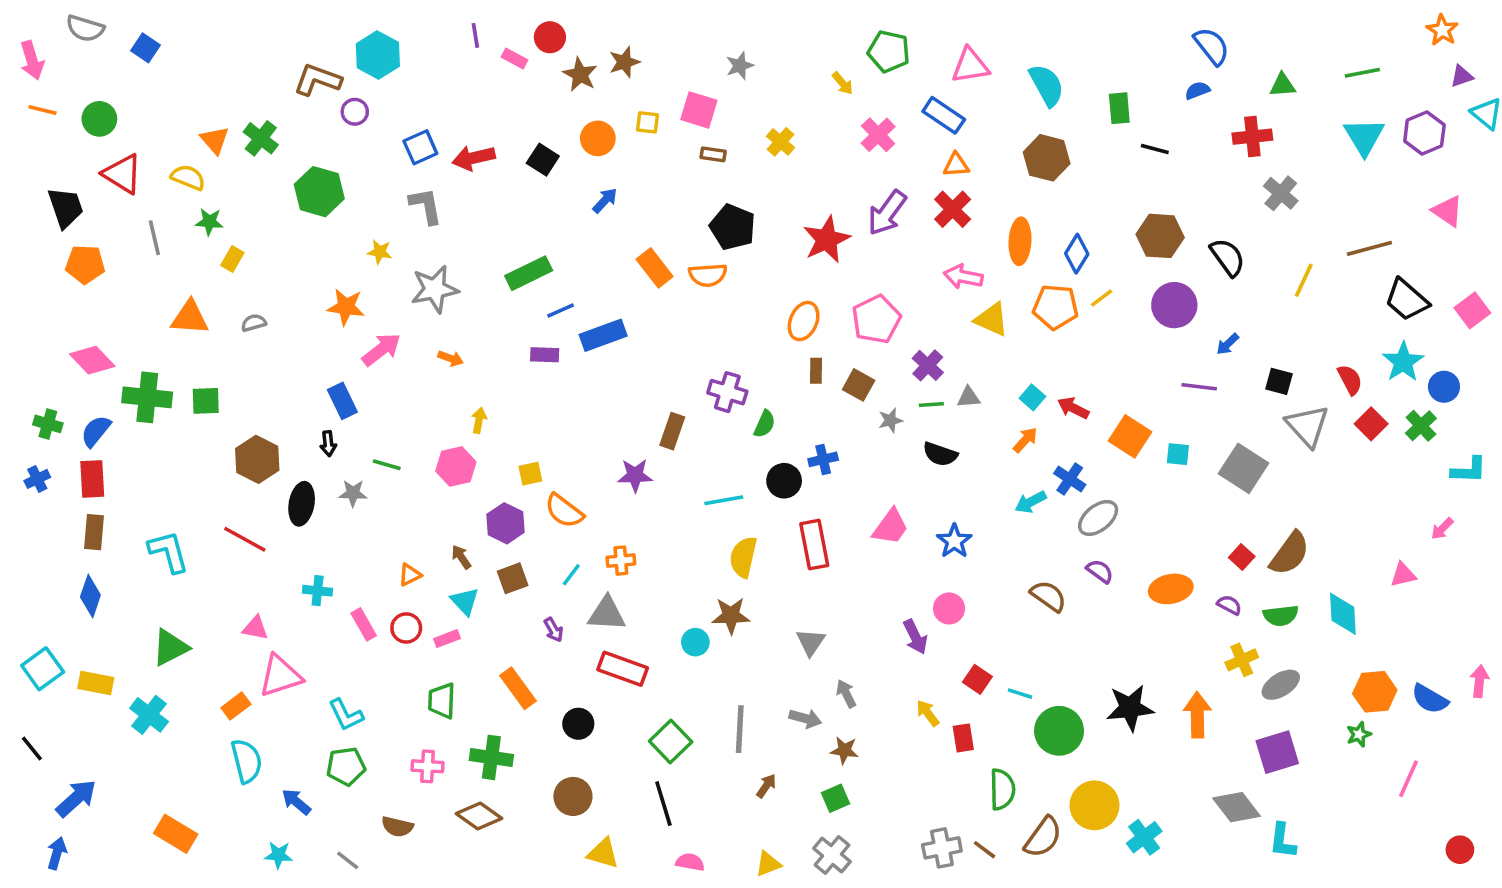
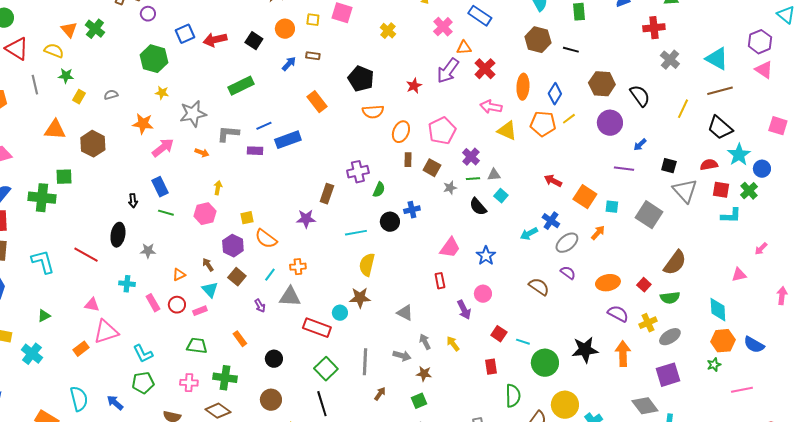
purple hexagon: (1424, 133) -> (760, 42), moved
cyan triangle: (1364, 137) -> (717, 59), moved, turned -30
black line: (1155, 149) -> (571, 50), moved
brown rectangle: (713, 154) -> (313, 56), moved
orange triangle: (956, 165) -> (464, 48), moved
green hexagon: (319, 192) -> (154, 59), moved
gray L-shape: (426, 206) -> (228, 134), moved, turned -75
red star: (827, 239) -> (414, 86), size x0.6
green rectangle: (529, 273) -> (241, 86), moved
orange semicircle: (708, 275) -> (373, 112), moved
black trapezoid: (1407, 300) -> (720, 128), moved
pink square: (1472, 310) -> (778, 126), turned -36
gray semicircle: (254, 323) -> (111, 95), moved
red semicircle: (1350, 380) -> (709, 165), turned -72
purple cross: (727, 392) -> (358, 172), turned -30
green cross: (147, 397) -> (42, 198), moved
cyan square: (1032, 397) -> (501, 196), moved
blue rectangle: (342, 401) -> (160, 187), moved
red square: (1371, 424) -> (721, 190), turned -36
orange arrow: (1025, 440) -> (598, 233), moved
black semicircle: (940, 454) -> (478, 207), turned 30
brown hexagon: (257, 459) -> (93, 144), moved
cyan L-shape: (1469, 470) -> (731, 216), moved
gray star: (353, 493) -> (148, 251), moved
red rectangle: (814, 545) -> (440, 281), moved, size x0.6
red square: (1242, 557) -> (644, 285), moved
brown square: (513, 578) -> (237, 277), turned -30
purple semicircle: (1229, 605) -> (618, 314), moved, size x1.5
cyan diamond: (1343, 614) -> (718, 310), moved
gray triangle: (811, 642) -> (405, 313), turned -36
green triangle: (170, 647) -> (44, 316), size x0.6
red rectangle: (623, 669) -> (317, 328), moved
pink arrow: (1479, 681) -> (782, 296), moved
orange rectangle: (518, 688) -> (240, 339), size x0.7
green trapezoid: (442, 701) -> (197, 346), turned 95
yellow arrow: (928, 713) -> (453, 344), moved
cyan semicircle: (247, 761) -> (79, 399), moved
pink line: (1408, 779) -> (742, 390), turned 55

